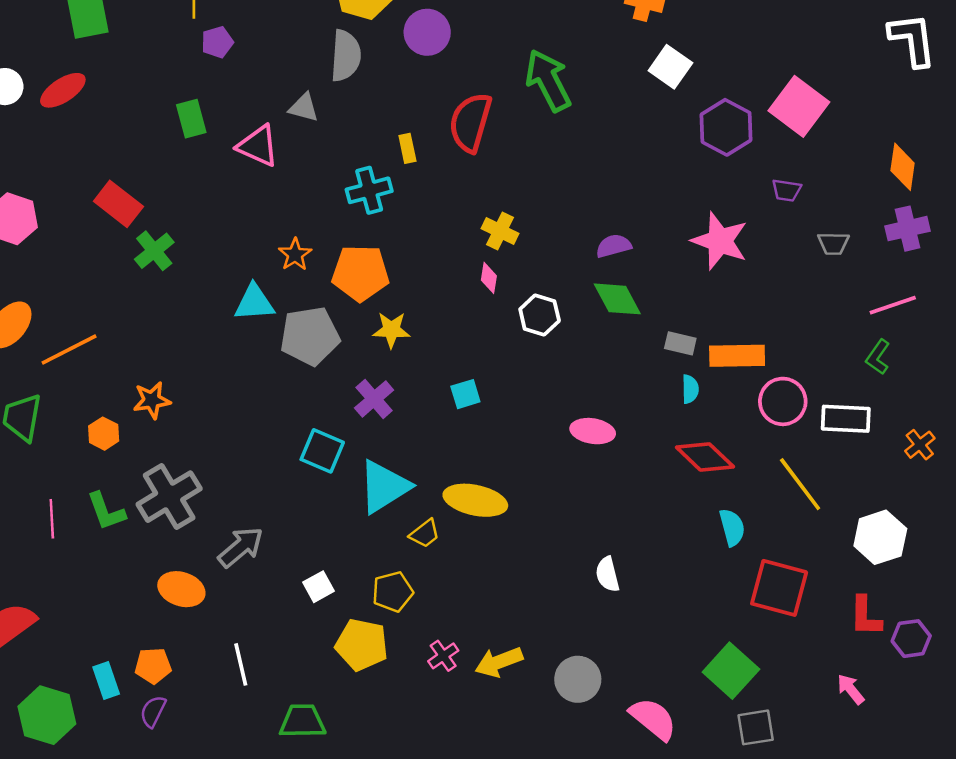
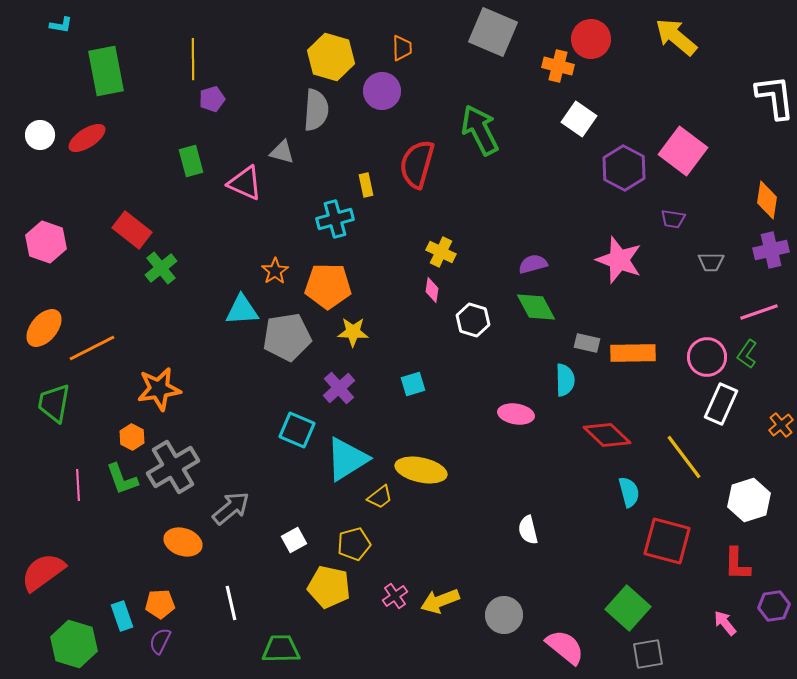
cyan semicircle: (690, 389) -> (565, 380), moved, size x1.4
orange star: (152, 400) -> (159, 389), size x1.4
pink circle: (783, 401) -> (707, 357), moved
white rectangle: (846, 419) -> (721, 404), turned -69
orange hexagon: (104, 434) -> (132, 437), moved
purple hexagon: (911, 639) -> (774, 606), moved

